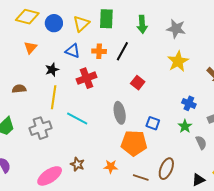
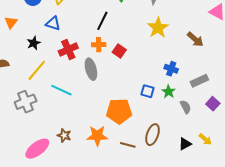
orange cross: (99, 51) -> (99, 45), moved
yellow line: (54, 97) -> (37, 70), turned 35
gray ellipse: (120, 113) -> (91, 69), moved
blue square: (153, 123) -> (148, 91), moved
orange star: (111, 167) -> (97, 136), size x1.5

